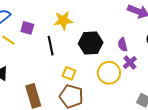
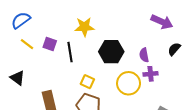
purple square: (27, 28) -> (50, 44), moved
purple cross: (130, 62) -> (151, 74), turned 32

